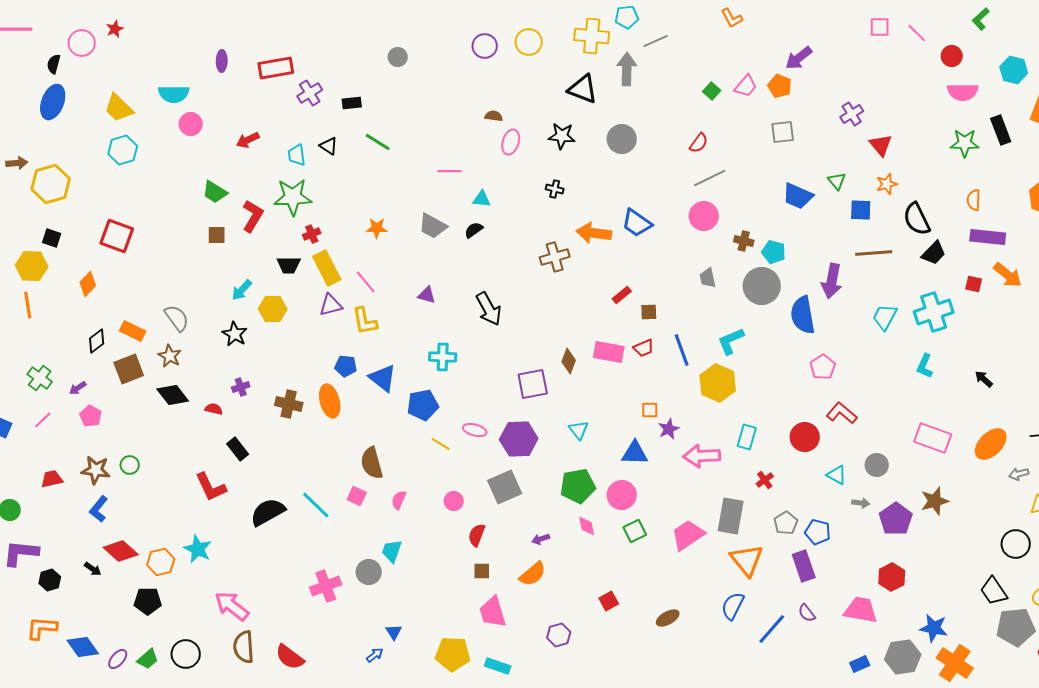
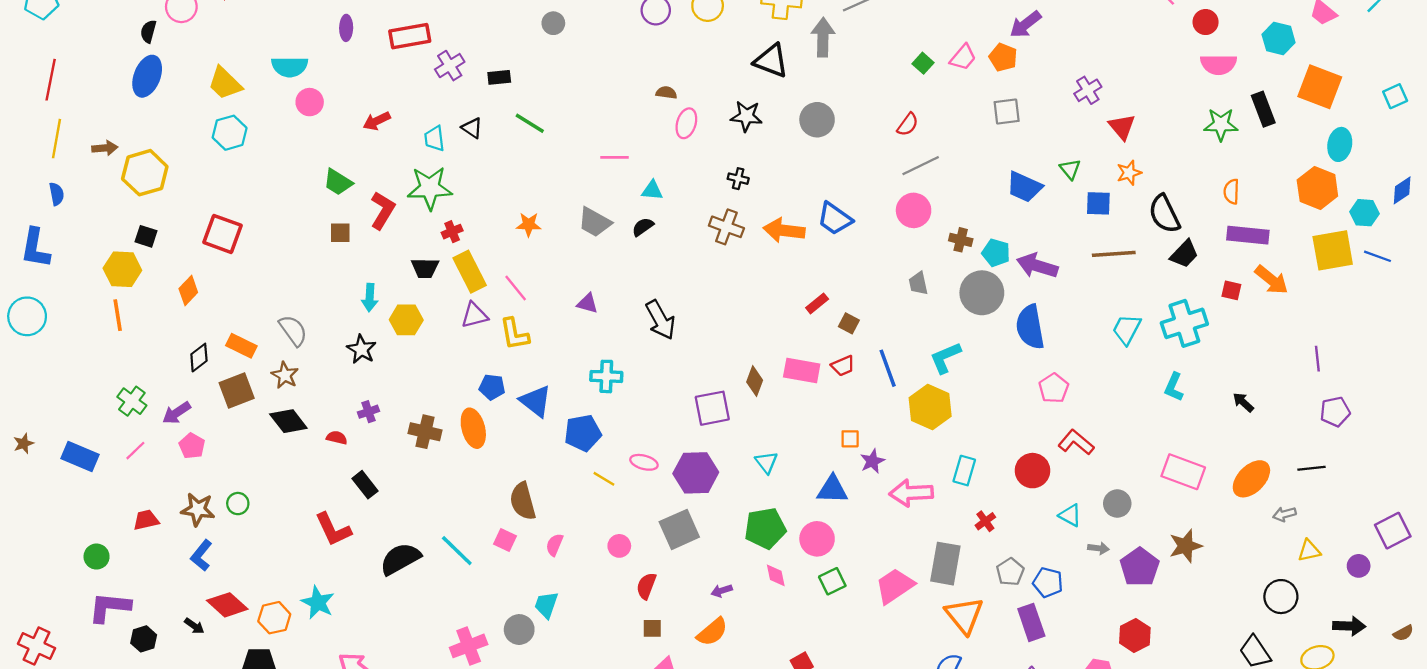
brown cross: (555, 257) -> (726, 227), moved, turned 36
purple arrow: (832, 281) -> (1037, 266), moved, turned 96
cyan arrow: (242, 290) -> (370, 298), turned -40
brown square: (649, 312) -> (849, 323), turned 30
purple arrow: (78, 388) -> (177, 413), size x1.4

